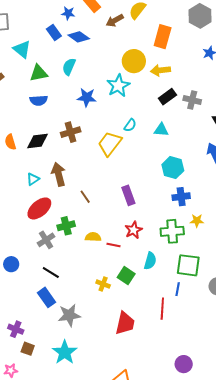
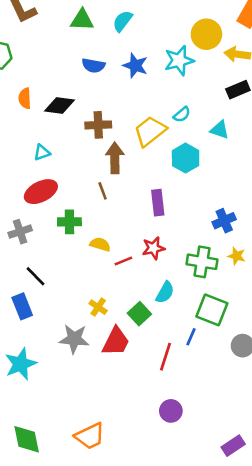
blue semicircle: (39, 100) -> (93, 65), moved
brown cross: (71, 132) -> (98, 125), moved
cyan hexagon: (173, 168) -> (186, 158), moved
brown arrow: (59, 174) -> (115, 158), moved
blue cross: (181, 197) -> (224, 221), turned -30
gray cross: (46, 240) -> (20, 232), moved
red line: (114, 245) -> (123, 261), turned -48
green square: (126, 276) -> (139, 314), moved
gray star: (69, 315) -> (74, 339), moved
red trapezoid: (125, 323) -> (116, 342), moved
cyan star: (65, 352) -> (21, 364), moved
purple circle: (184, 364) -> (171, 411), moved

